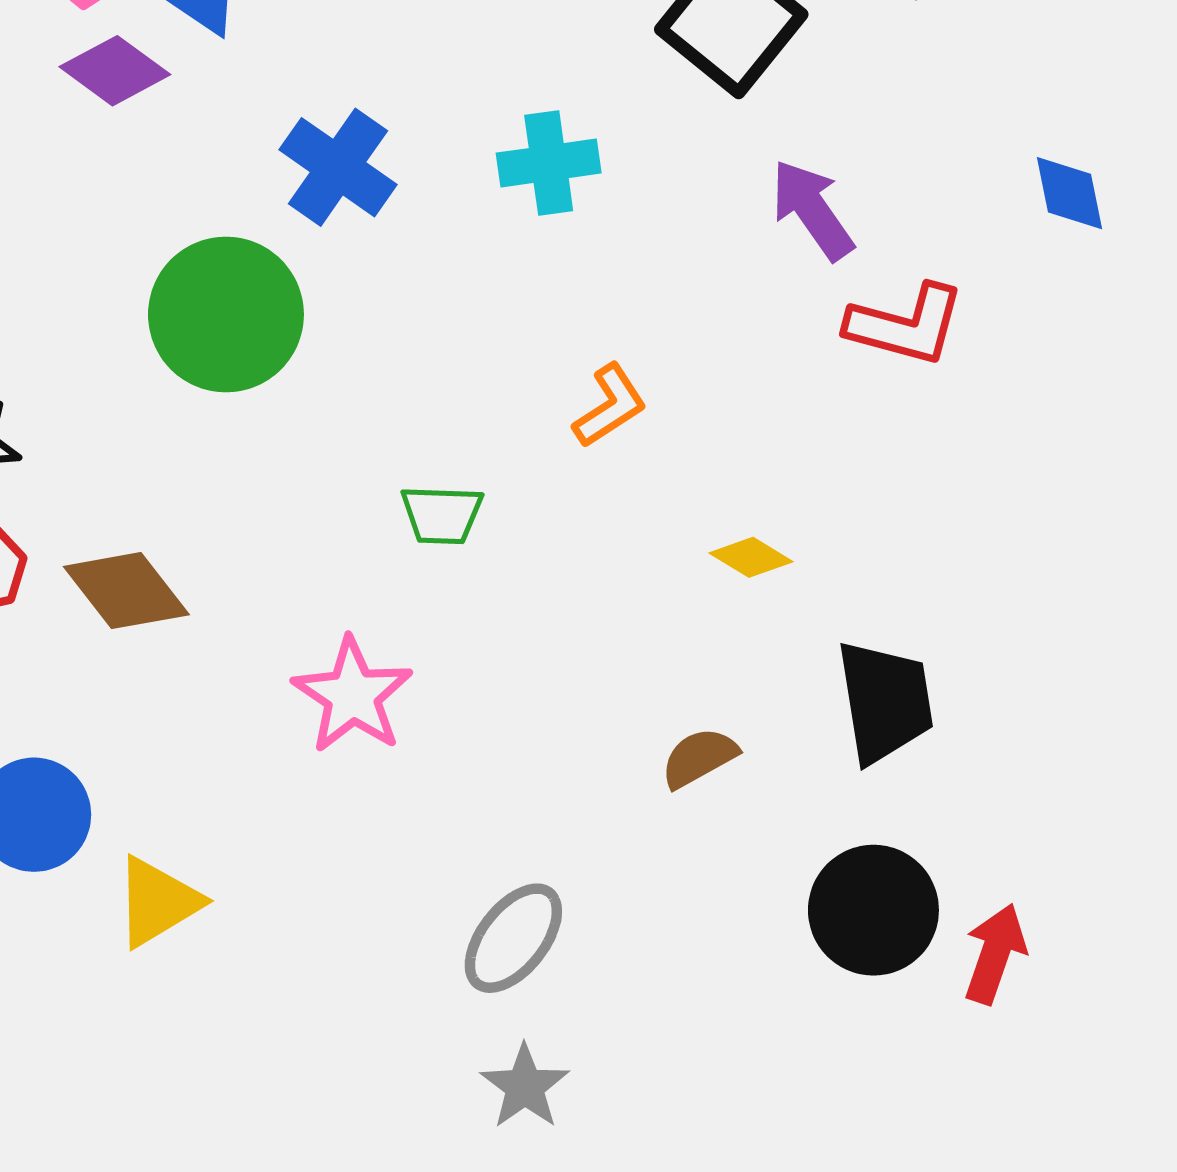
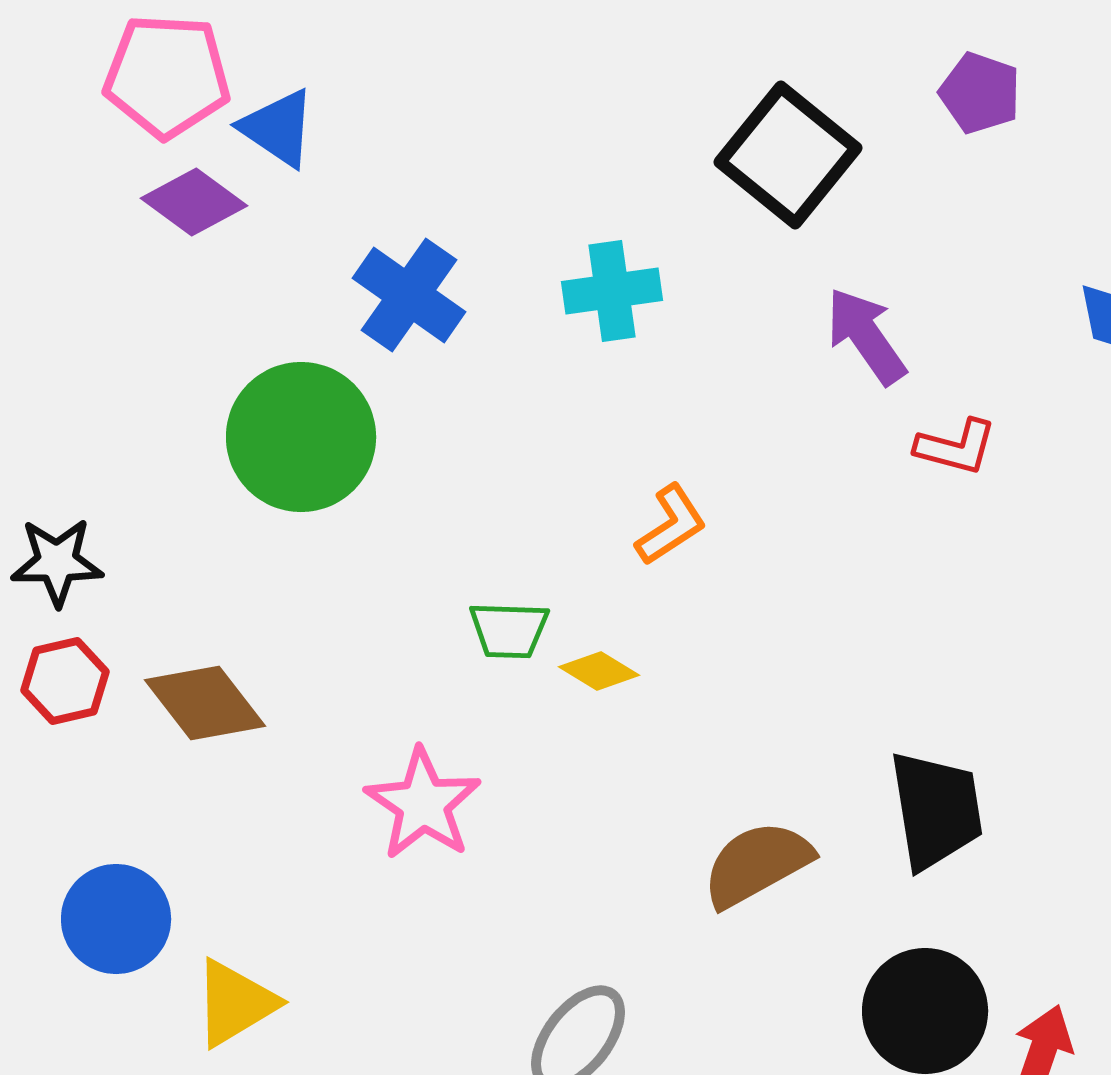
red L-shape: (906, 325) -> (956, 447), size x0.7
yellow diamond: (751, 557) -> (599, 671), moved
brown semicircle: (699, 758) -> (757, 864), size x1.5

